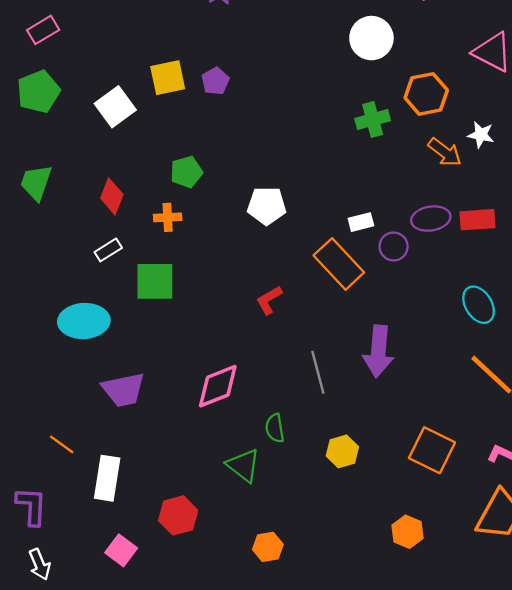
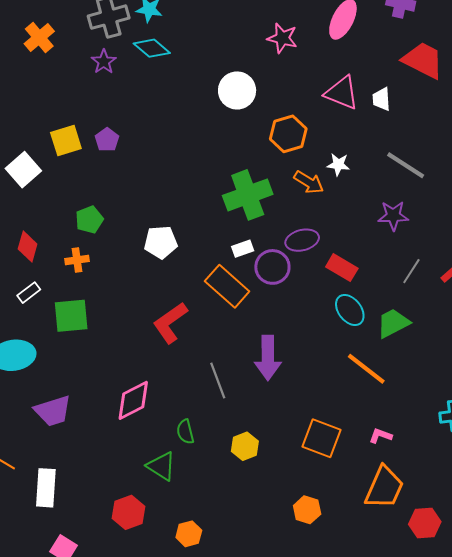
green cross: (373, 120) -> (248, 195), moved, size x1.6
red rectangle: (477, 220) -> (342, 268), moved, turned 40
purple circle: (394, 246) -> (272, 267), size x1.4
red L-shape: (269, 300) -> (170, 323), size x1.6
red hexagon: (178, 515) -> (129, 512), moved

